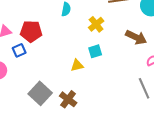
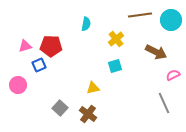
yellow triangle: (77, 65) -> (93, 88), moved
gray square: (40, 93) -> (60, 108), size x0.7

